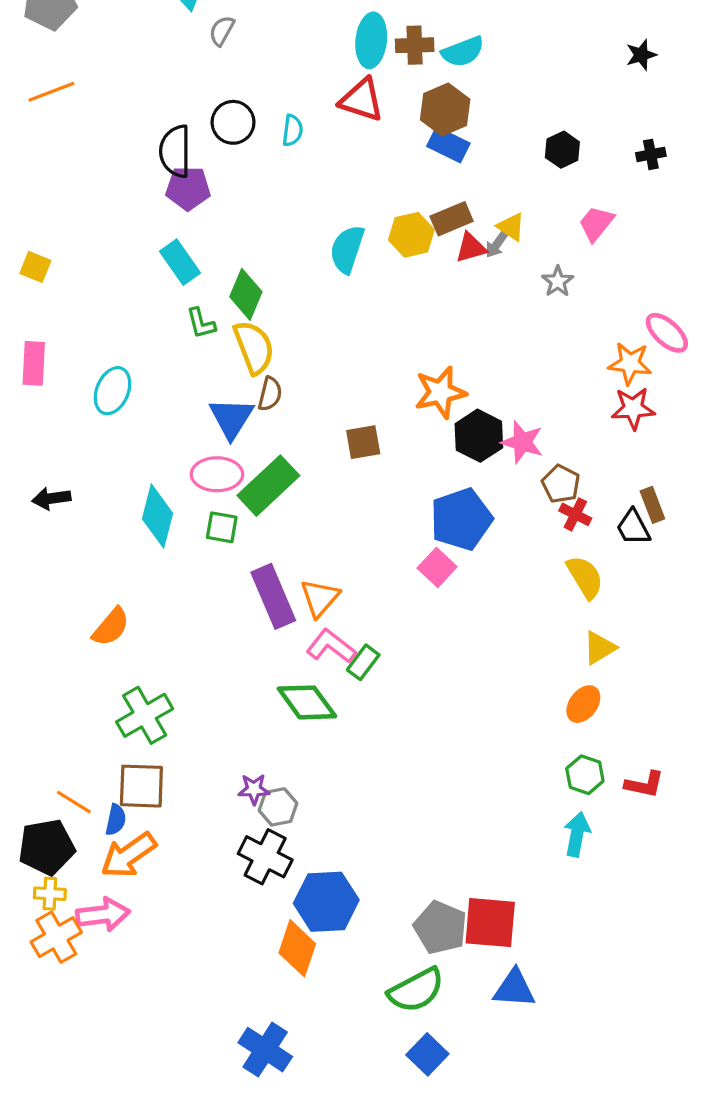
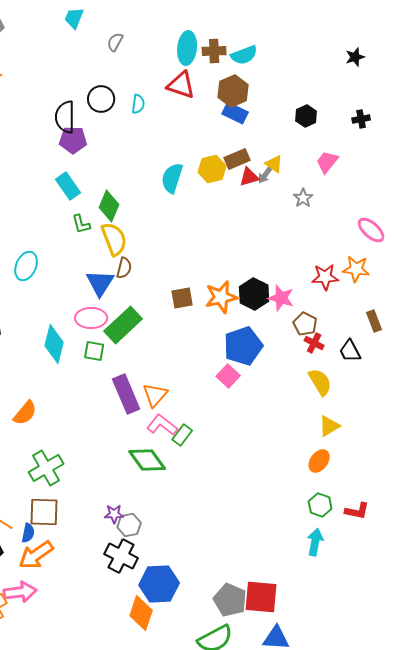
gray semicircle: (222, 31) -> (115, 42), moved
orange star: (630, 363) -> (356, 269), moved
orange star: (440, 392) -> (221, 297), moved
red star: (633, 408) -> (325, 277), moved
brown rectangle: (652, 505) -> (374, 321), moved

